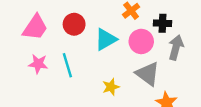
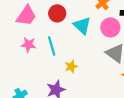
cyan triangle: (106, 39) -> (82, 26), turned -48
yellow star: (111, 87) -> (71, 66), moved

